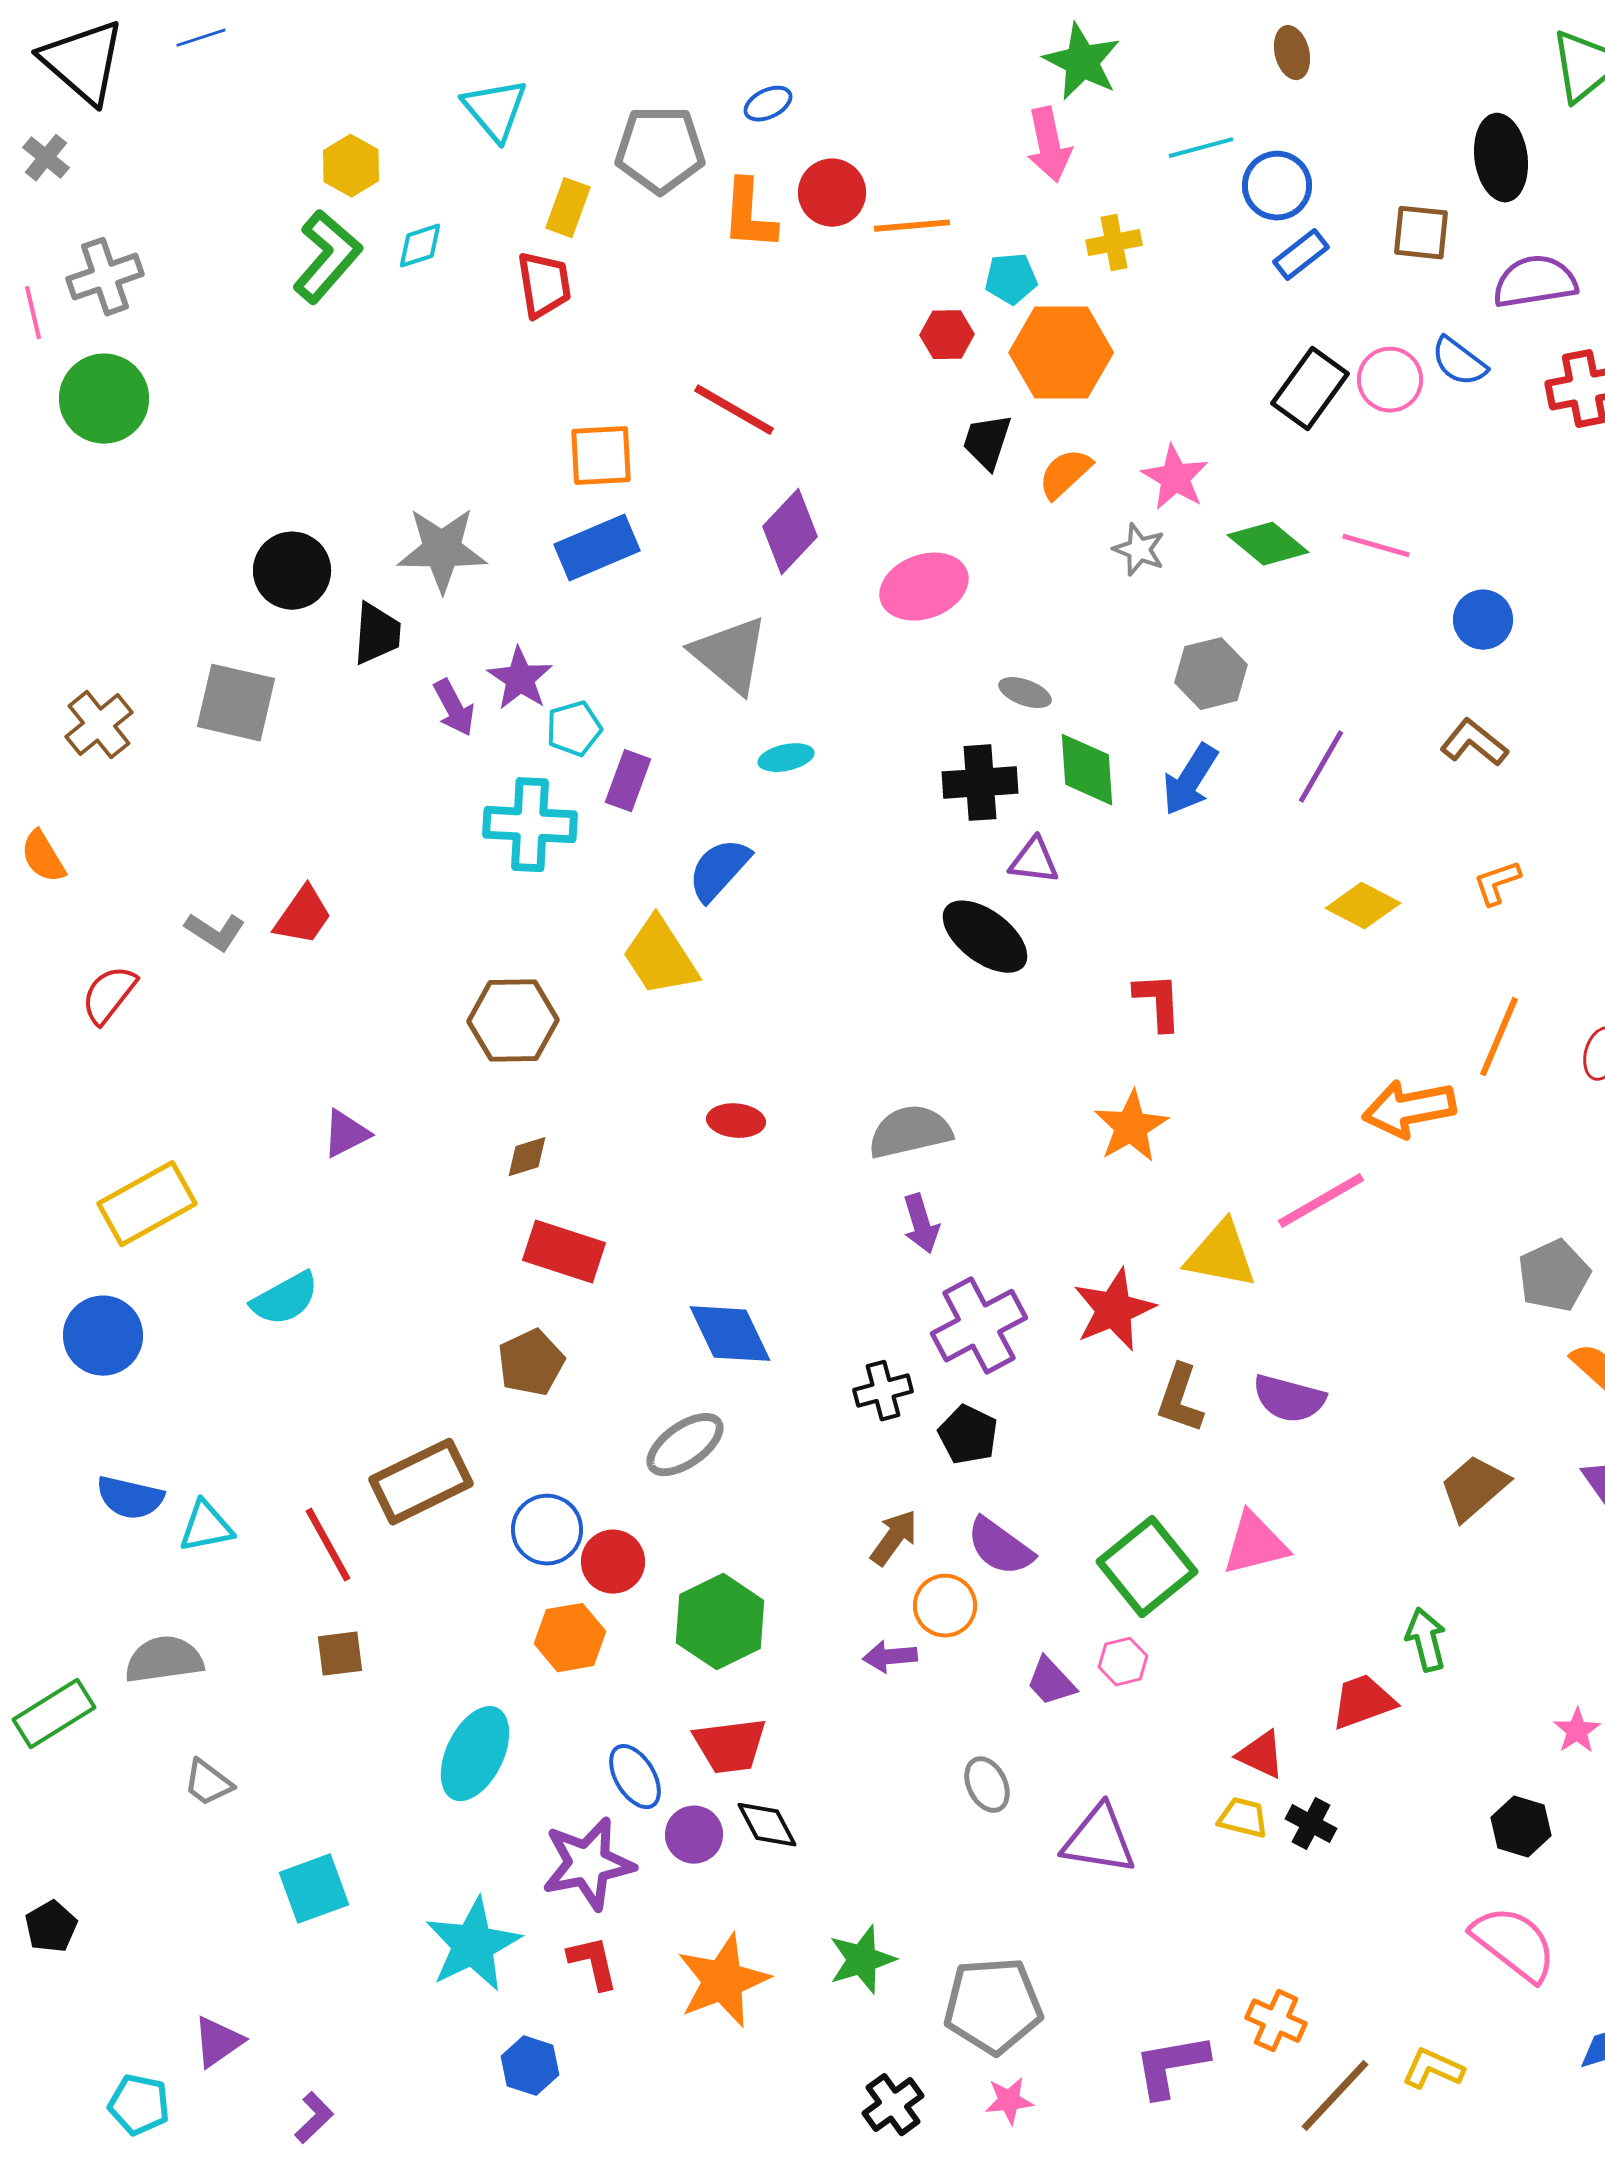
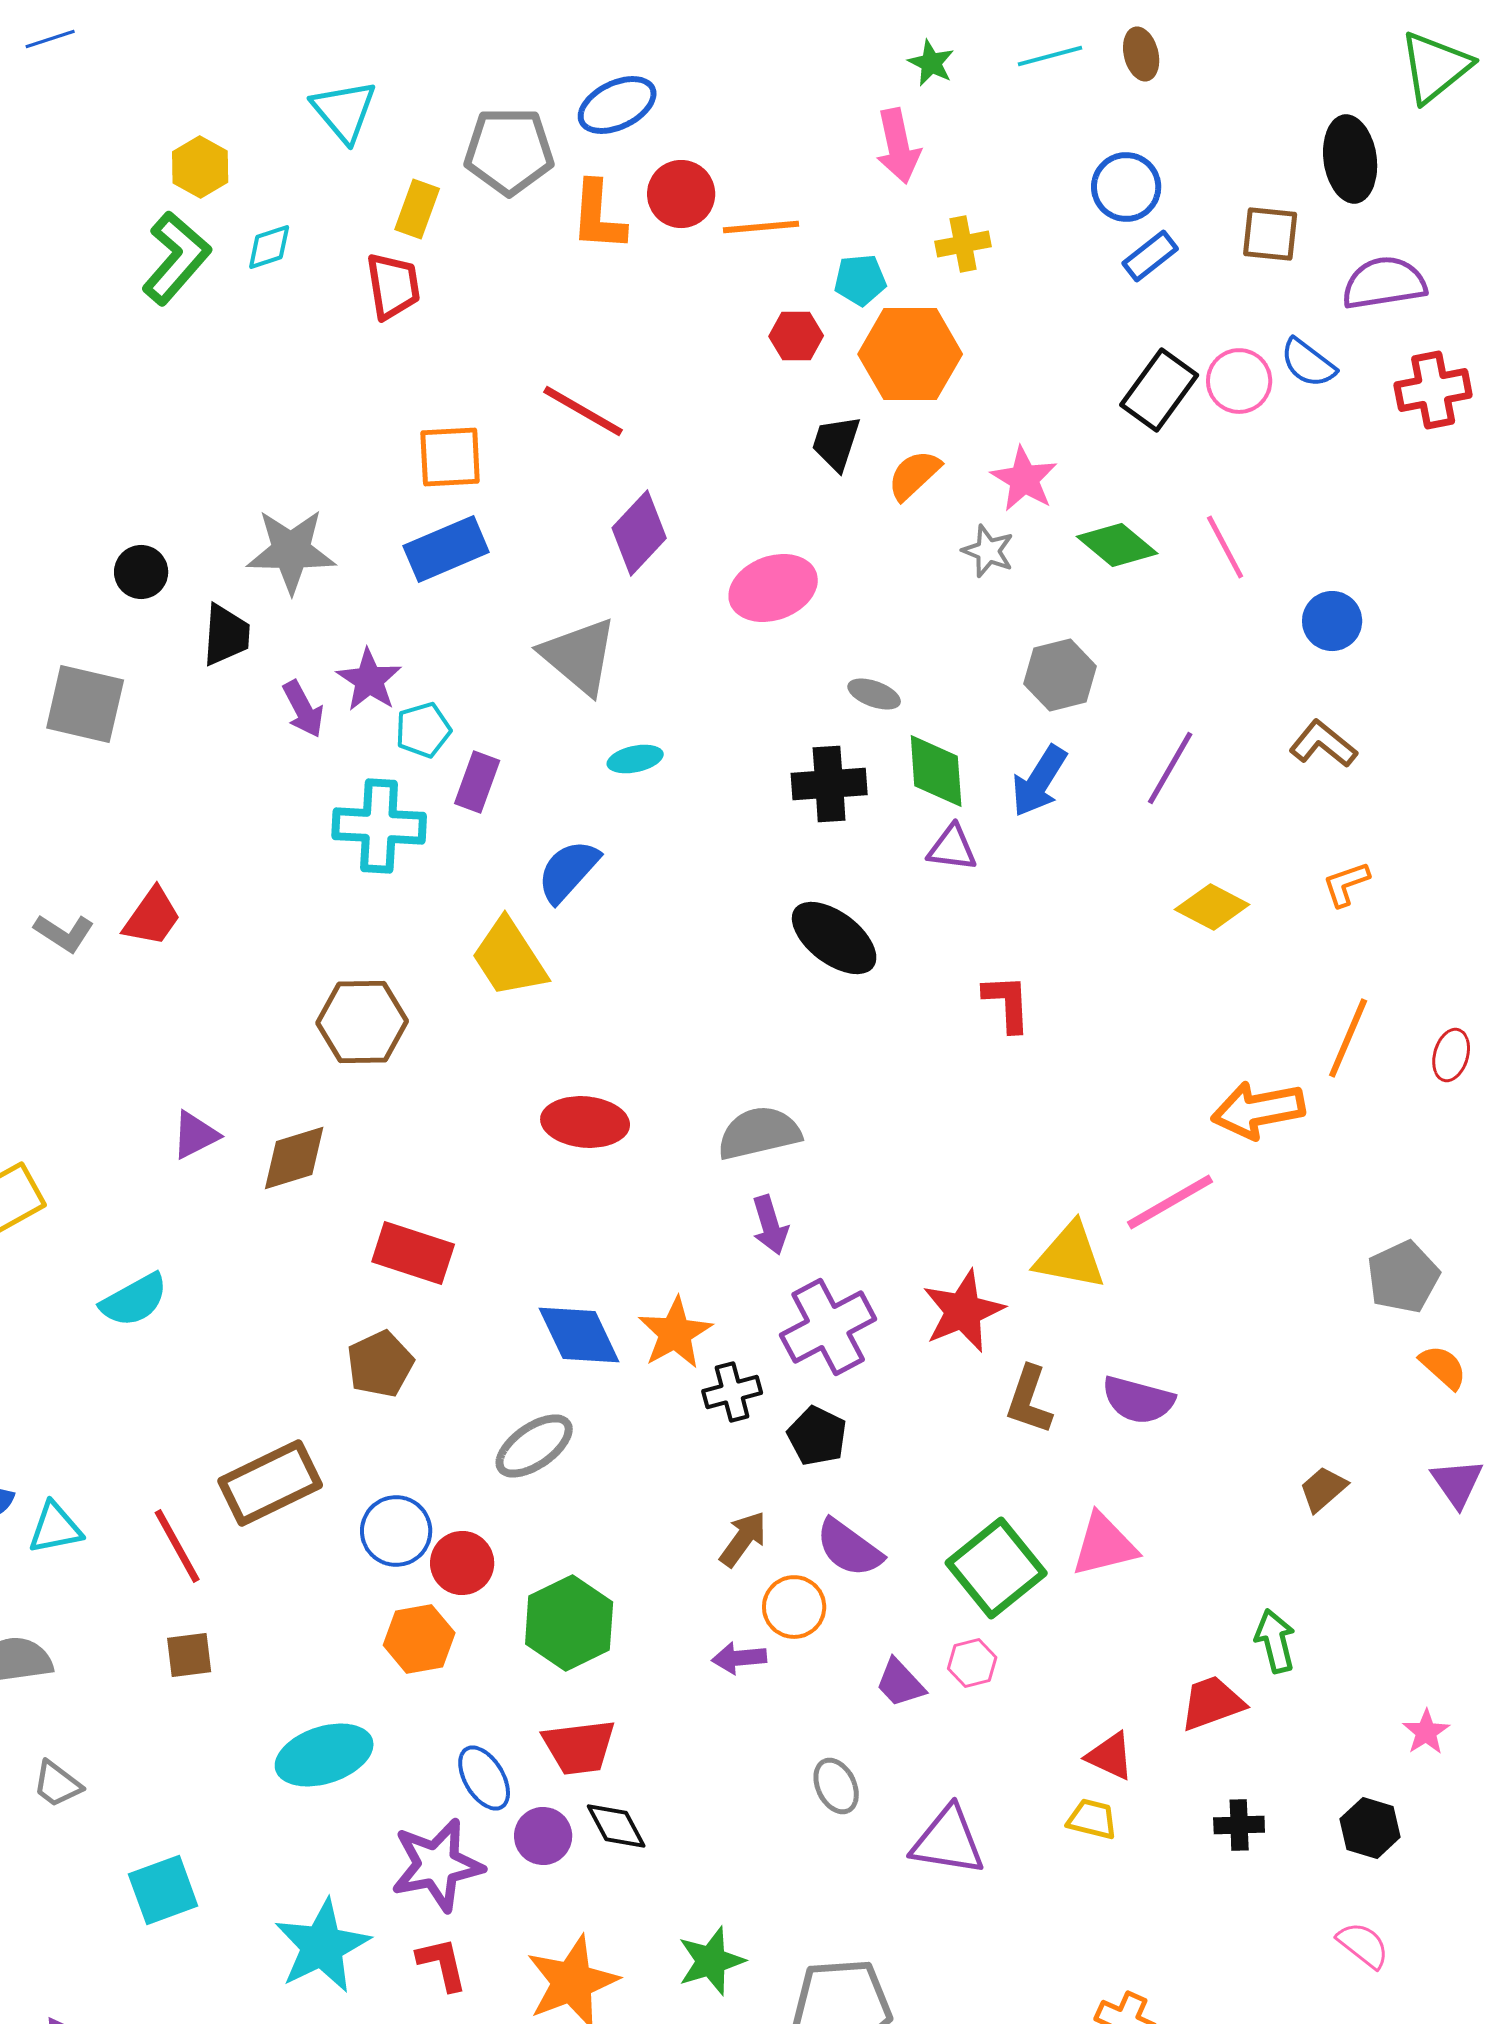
green star: (1082, 62) -> (931, 63), size x0.6
blue ellipse: (768, 104) -> (617, 105), size x1.6
cyan line: (1201, 148) -> (1050, 56), moved
pink line: (1376, 546) -> (1225, 547), turned 46
black circle: (292, 571) -> (141, 572), size x0.7
purple triangle: (1034, 861) -> (952, 848), moved
red ellipse: (736, 1121) -> (585, 1122), size x1.5
orange star: (1131, 1127) -> (675, 1333), moved
brown diamond: (527, 1157) -> (294, 1158), moved, size x1.6
brown trapezoid: (1474, 1488) -> (1323, 1489), size x0.7
cyan ellipse: (475, 1754) -> (324, 1755), turned 46
black cross: (1311, 1824) -> (1239, 1825), moved, turned -30
pink semicircle: (1514, 1944) -> (1363, 1945), size x0.6

